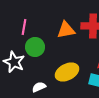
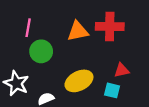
white star: (14, 62) -> (16, 83), moved

